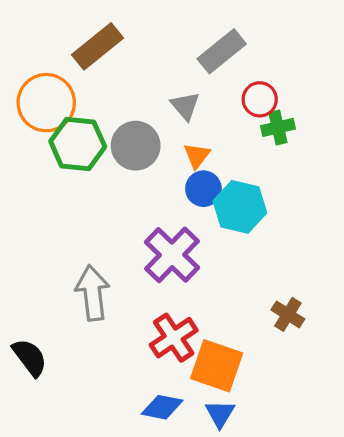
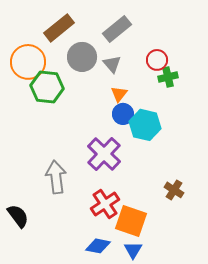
gray rectangle: (222, 51) -> (117, 29), moved
gray circle: (136, 146) -> (82, 57), moved

